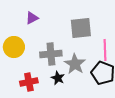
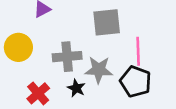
gray star: (75, 64) -> (99, 70), turned -30
red cross: (29, 82) -> (38, 93), turned -30

